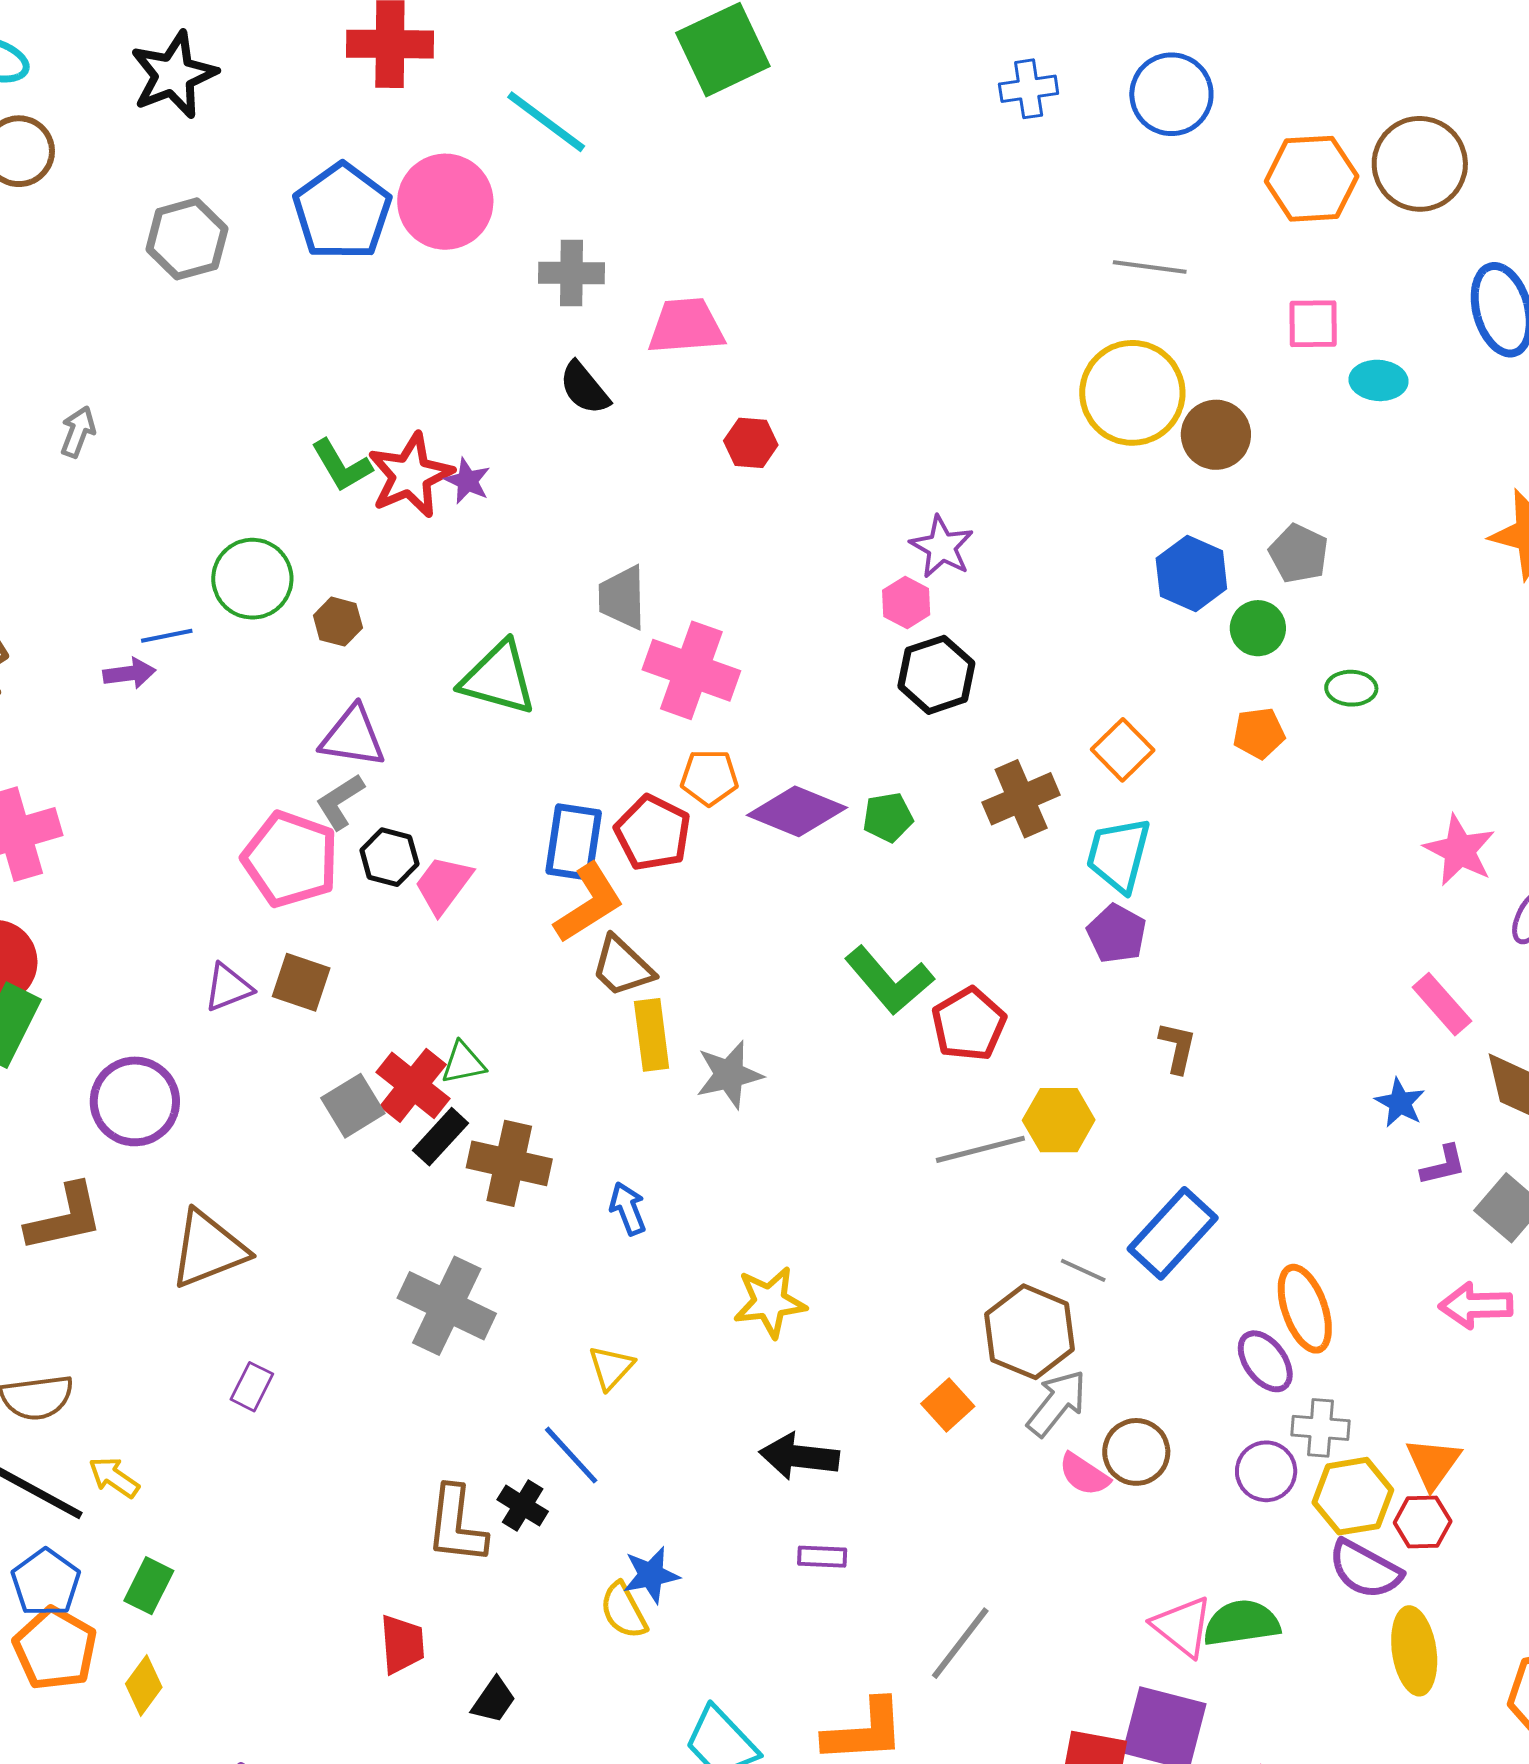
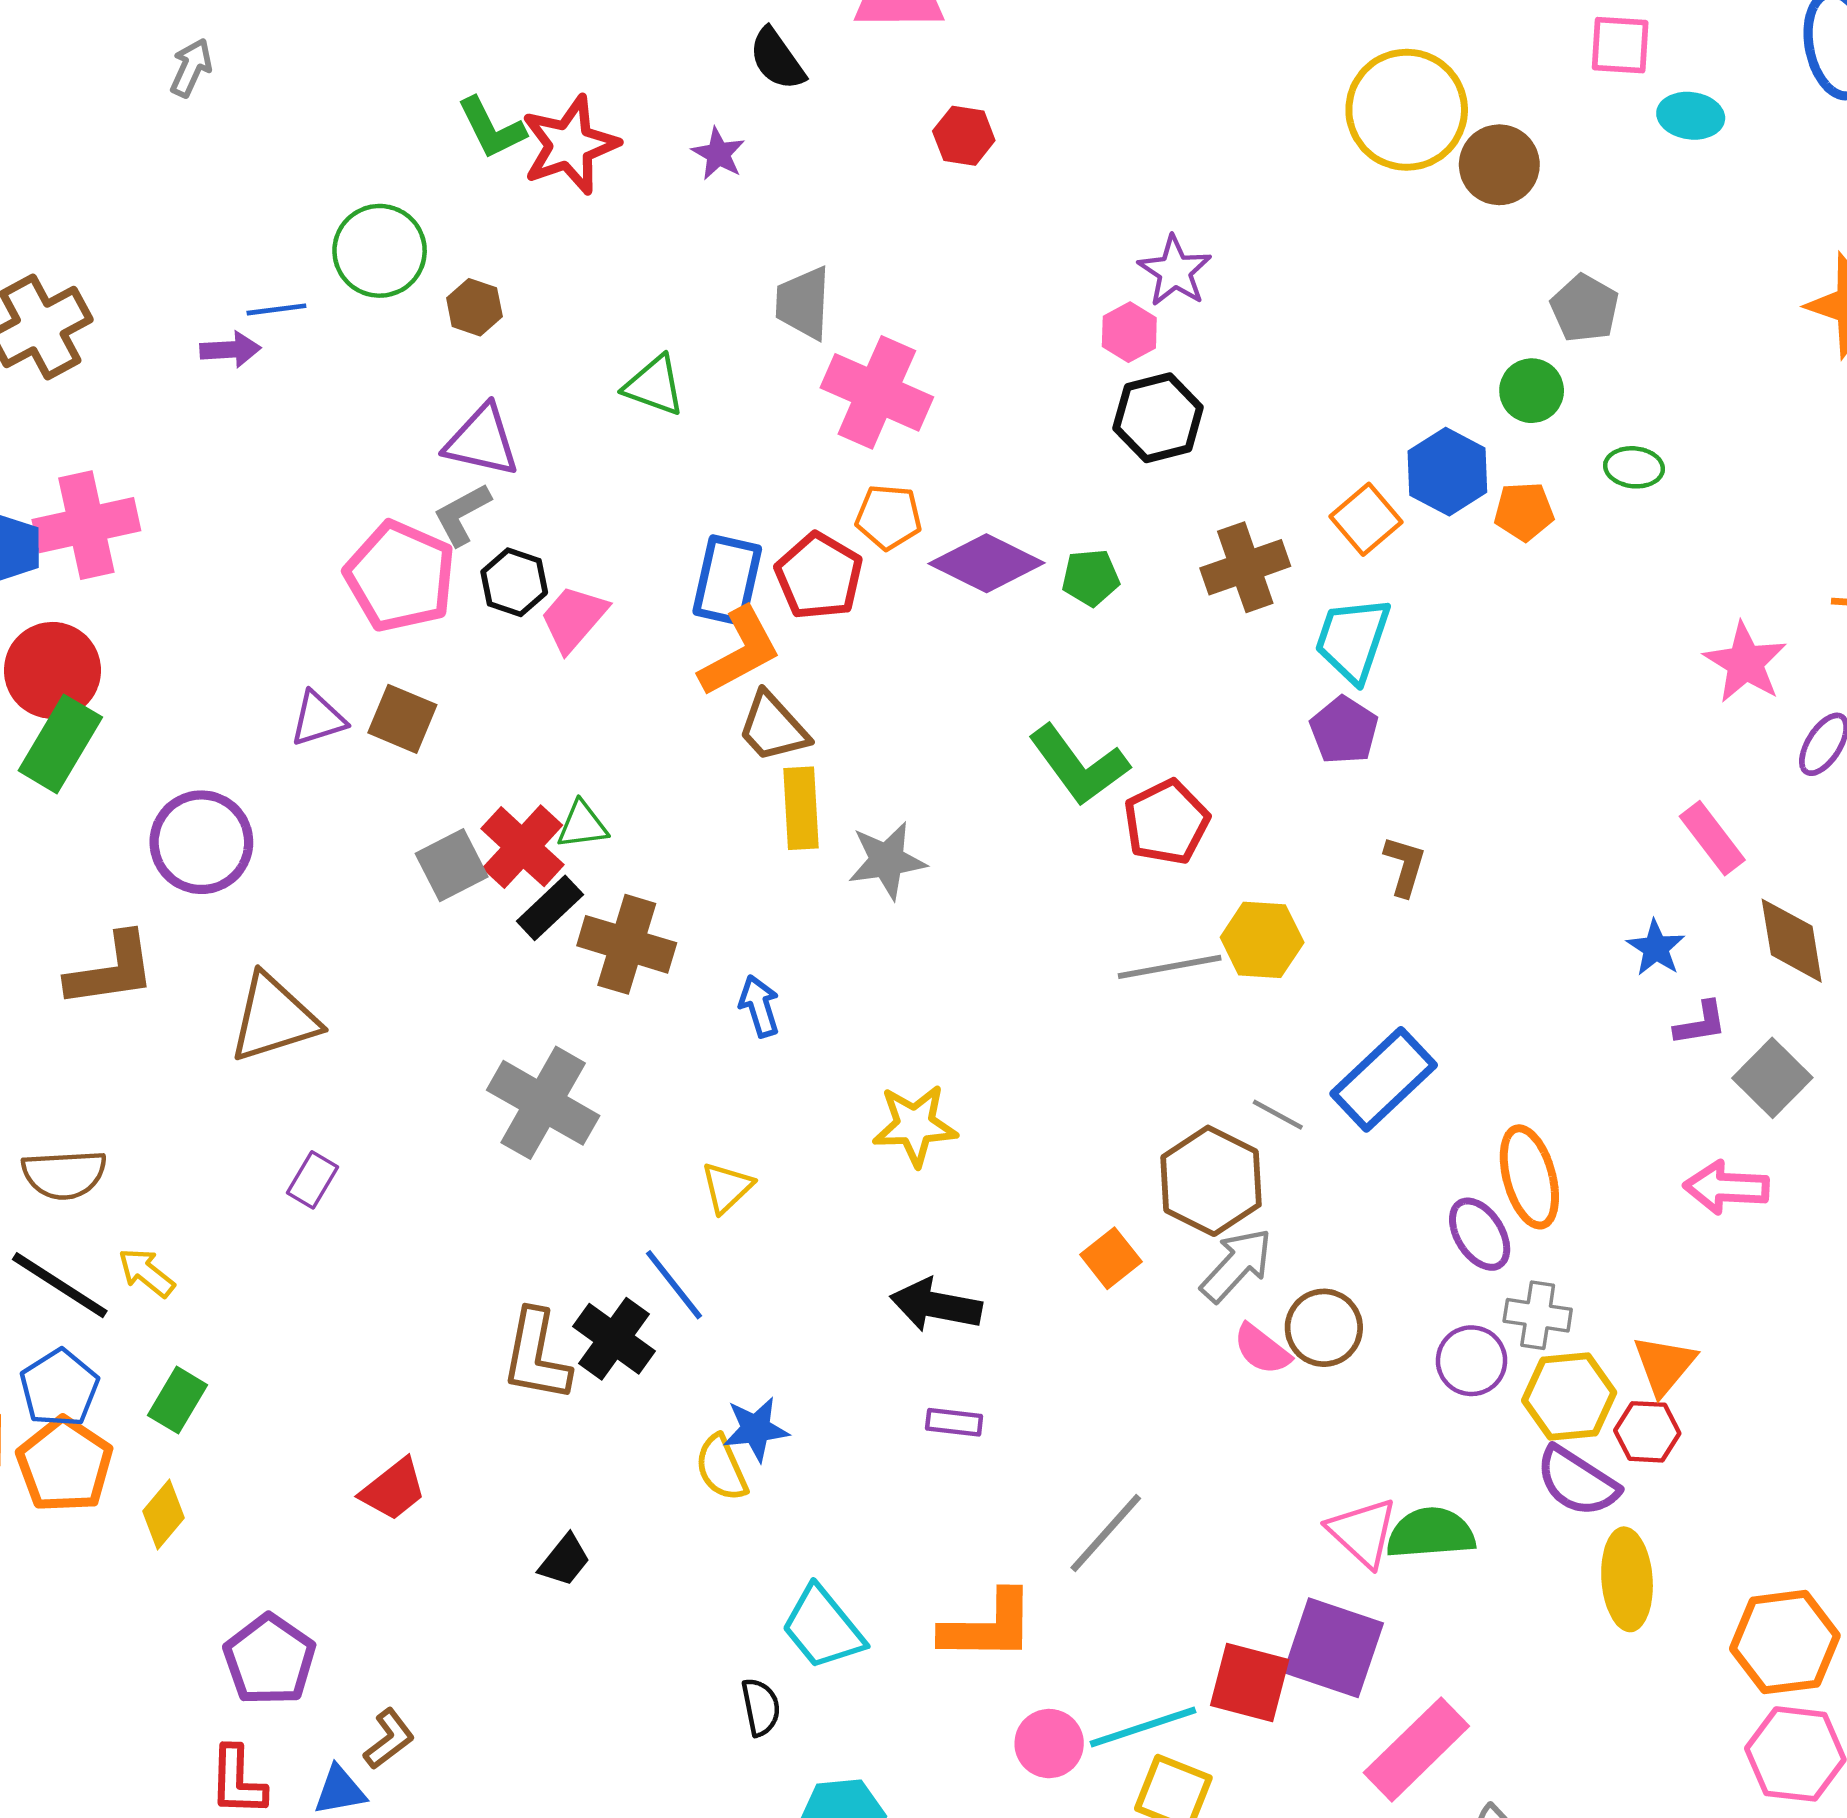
purple star: (467, 481) -> (718, 154), moved
blue hexagon: (1191, 573) -> (1447, 472), moved
green triangle: (498, 678) -> (654, 386), size x0.7
black cross: (523, 1506) -> (614, 1339), size x1.4
red trapezoid: (402, 1644) -> (393, 1490), moved, turned 52

